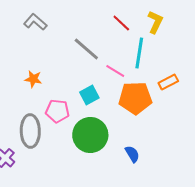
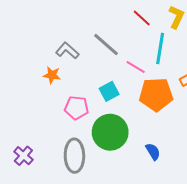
gray L-shape: (35, 22) -> (67, 51), moved
gray ellipse: (30, 131) -> (74, 156), moved

